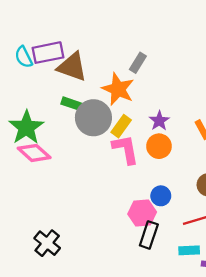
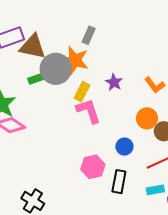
green rectangle: (72, 104) -> (37, 78), turned -30
gray circle: (93, 118) -> (56, 69), moved
orange circle: (159, 146) -> (147, 118), moved
pink hexagon: (142, 213) -> (93, 167), moved

